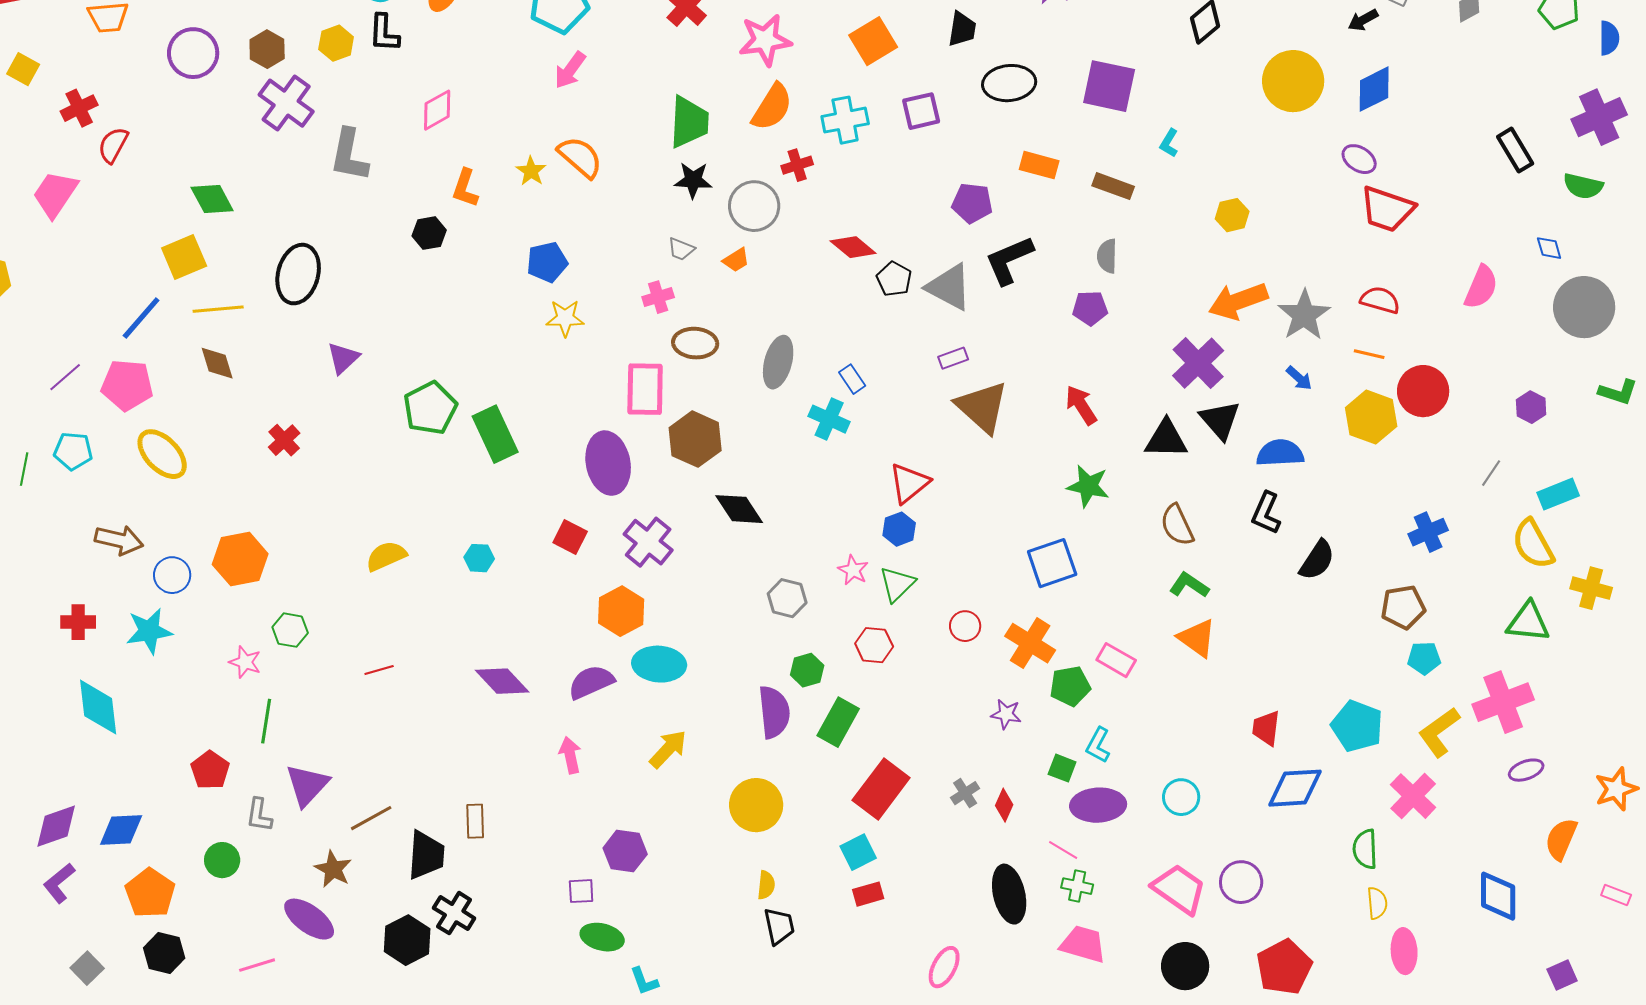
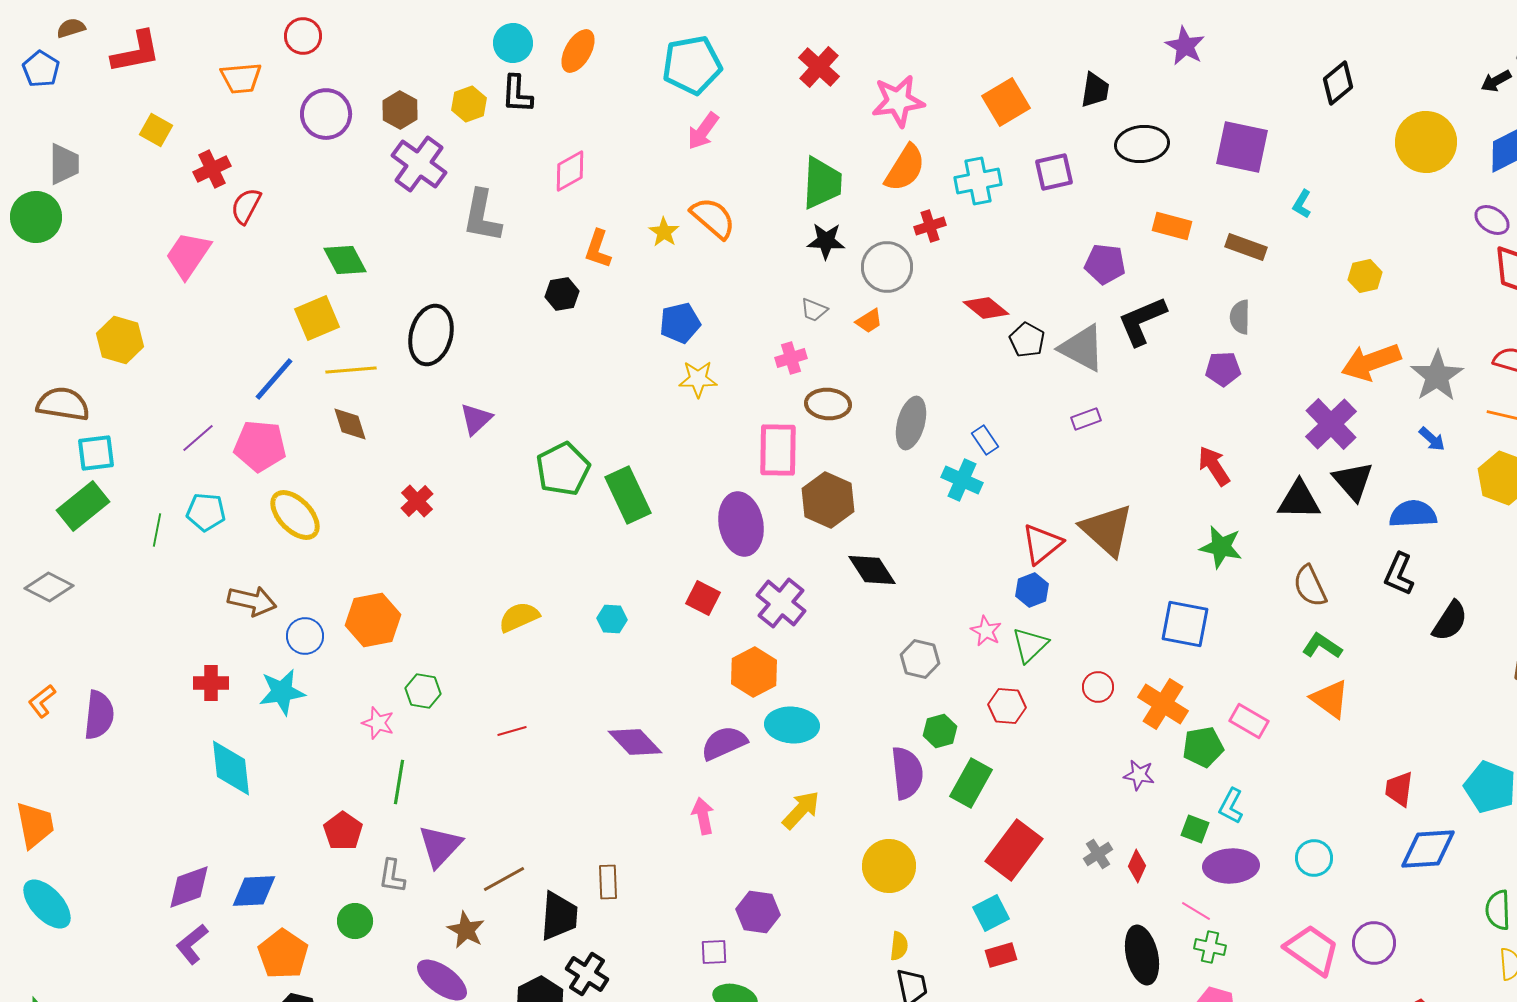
brown triangle: (982, 407) -> (1107, 530), moved
blue square: (1052, 563) -> (1185, 624), turned 30

